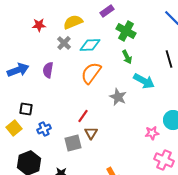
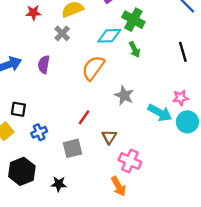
cyan diamond: (90, 45) -> (109, 36), moved
cyan arrow: (144, 81) -> (160, 113), moved
brown triangle: (91, 133) -> (109, 137), moved
pink star: (152, 133) -> (181, 98), moved
pink cross: (164, 160) -> (130, 161), moved

